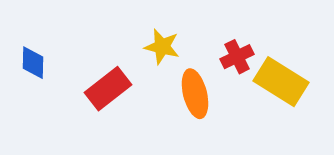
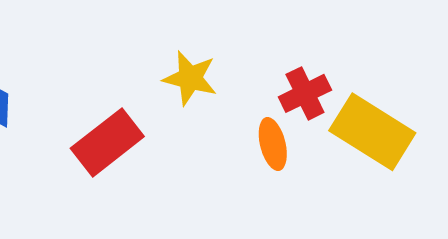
orange ellipse: (195, 94) -> (273, 144), moved, size x0.7

